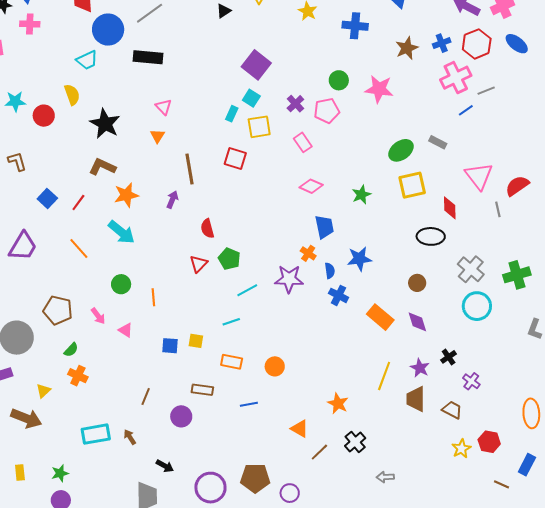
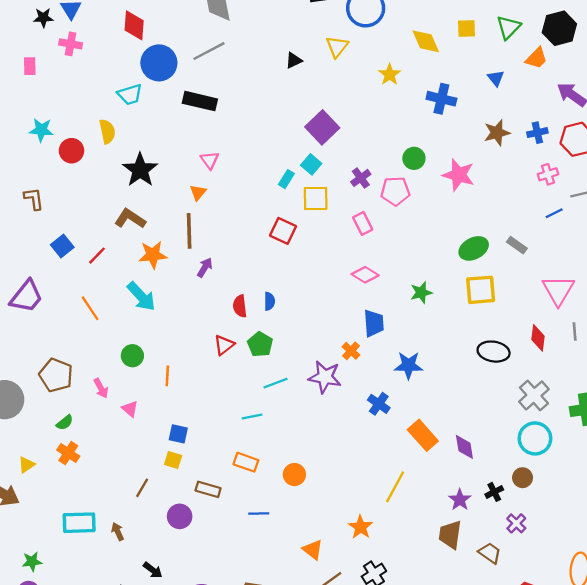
pink cross: (456, 78) -> (548, 174), size x0.6
brown line: (189, 169) -> (189, 231), moved
red diamond: (450, 208) -> (538, 338), moved
blue semicircle: (330, 271) -> (269, 301), moved
brown circle: (417, 283) -> (523, 478), moved
yellow square: (196, 341) -> (173, 460), moved
yellow line: (384, 376) -> (395, 487), moved

